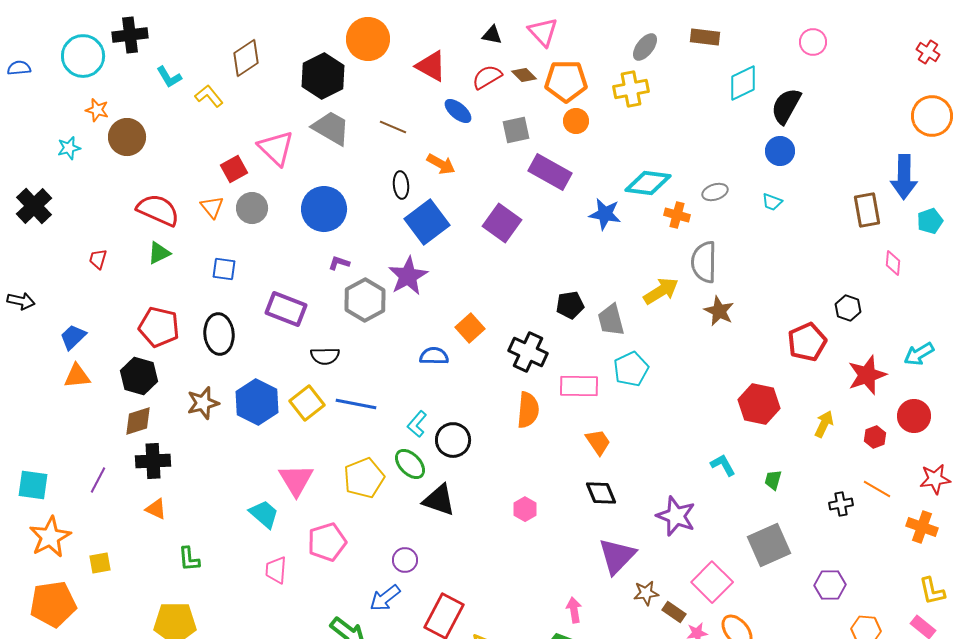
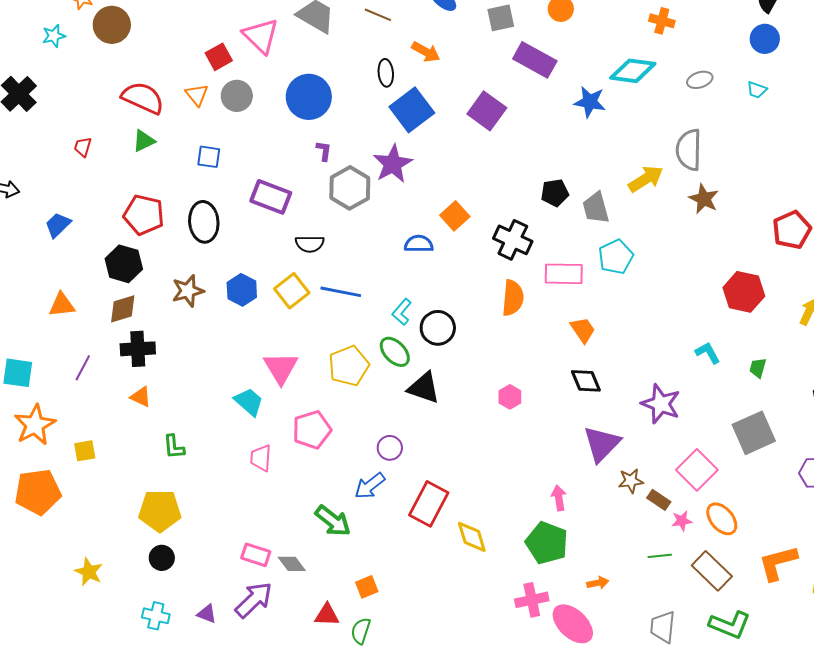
orange cross: (677, 215) -> (662, 21), moved
purple L-shape: (339, 263) -> (324, 151), turned 80
orange triangle: (77, 376) -> (62, 305), moved
blue hexagon: (257, 402) -> (242, 290), size x0.7

